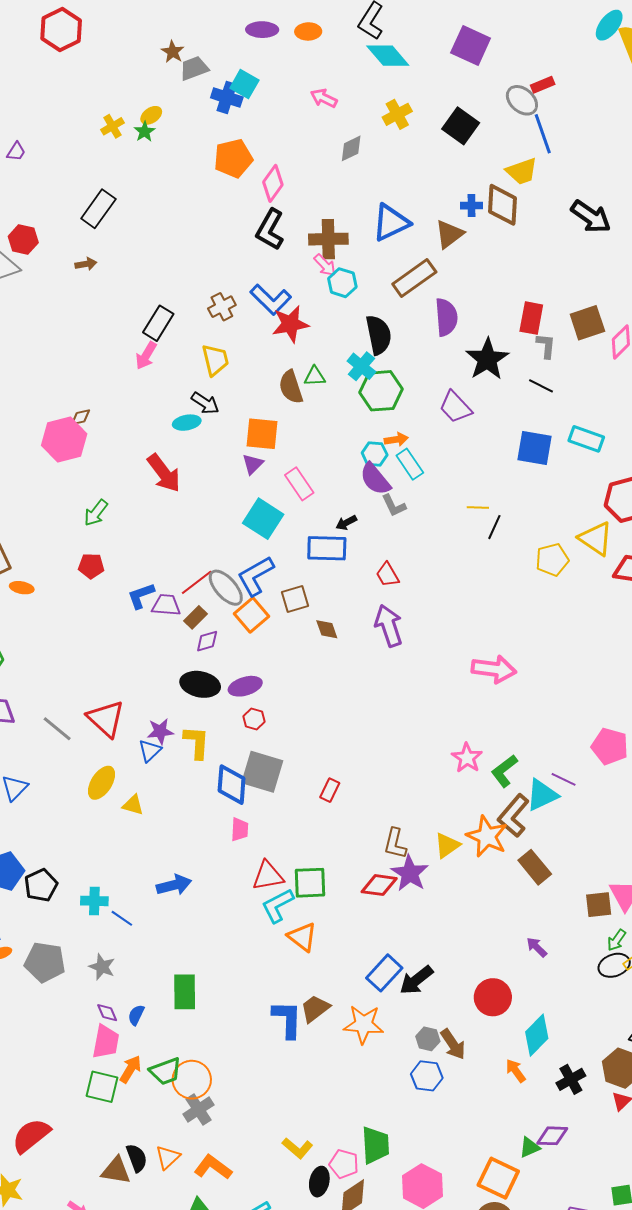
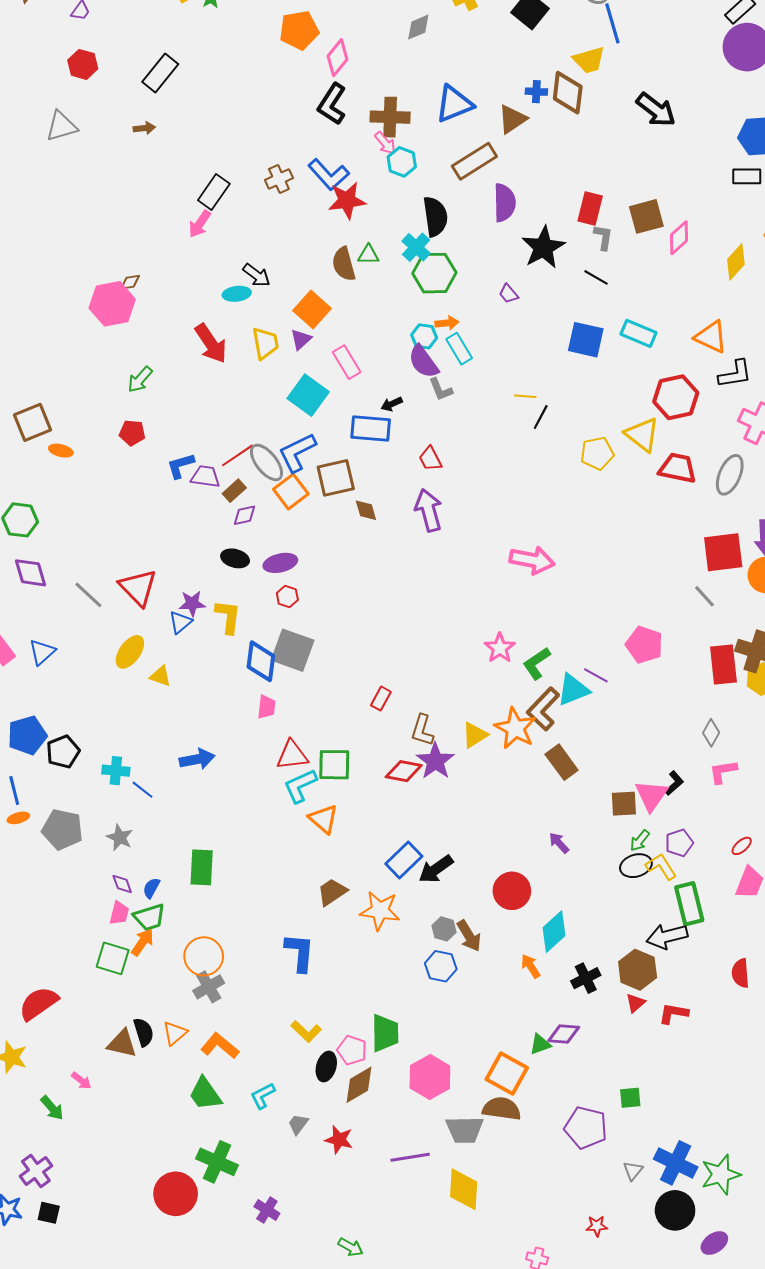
red hexagon: (23, 240) -> (83, 64), moved
yellow trapezoid: (215, 360) -> (265, 343), moved
purple trapezoid: (455, 407) -> (508, 294), size x0.6
orange square: (262, 434) -> (312, 309), turned 33
brown square: (295, 599) -> (336, 478), size x1.4
black ellipse: (200, 684) -> (235, 558), size x0.7
red rectangle: (330, 790) -> (381, 699), moved
blue L-shape: (287, 1019) -> (300, 952), moved
pink trapezoid: (106, 1042) -> (119, 913), size x0.7
green trapezoid: (166, 1071) -> (149, 917), moved

